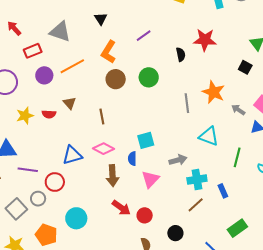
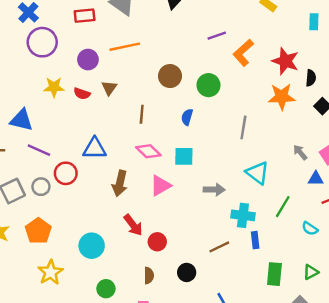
orange L-shape: (109, 52) -> (243, 53), moved
black semicircle: (181, 54) -> (311, 78), moved
purple circle: (44, 75) -> (88, 60), moved
orange star: (213, 92) -> (282, 97), moved, turned 30
pink diamond: (103, 149) -> (148, 151), moved
blue semicircle: (132, 159) -> (187, 117), moved
brown arrow: (112, 176) -> (120, 183), moved
pink triangle: (150, 179) -> (160, 186), moved
cyan cross: (197, 179) -> (243, 215), moved
cyan circle: (76, 218) -> (92, 246), moved
green rectangle: (237, 228) -> (274, 274), moved, turned -66

